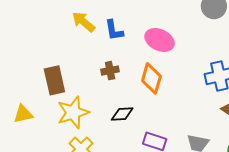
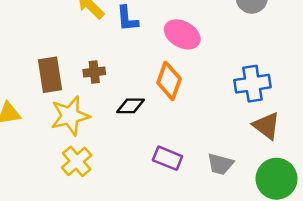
brown cross: (110, 71) -> (94, 72), moved
black diamond: (122, 114) -> (131, 106), moved

